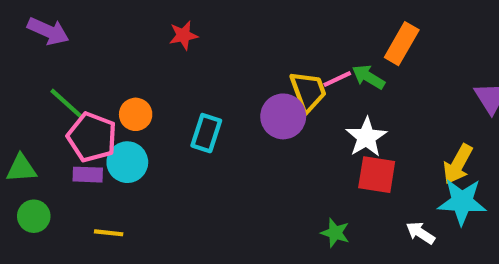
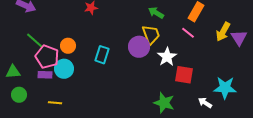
green arrow: (368, 77) -> (156, 13), moved
pink line: (337, 79) -> (188, 33), moved, turned 64
white star: (366, 137) -> (167, 57), moved
yellow arrow: (458, 164) -> (223, 32), moved
green star: (335, 233) -> (164, 103), size x1.5

